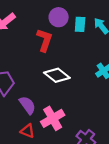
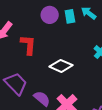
red L-shape: (44, 40) -> (28, 45), moved

